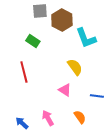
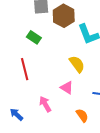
pink arrow: (48, 118) -> (45, 104), moved
blue arrow: (22, 123) -> (16, 114), moved

